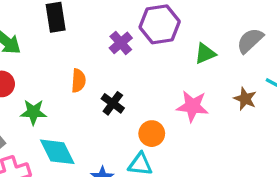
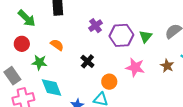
purple hexagon: (160, 24) -> (121, 35), moved
green triangle: (205, 53) -> (146, 36), turned -32
orange semicircle: (78, 81) -> (57, 45), moved, turned -64

